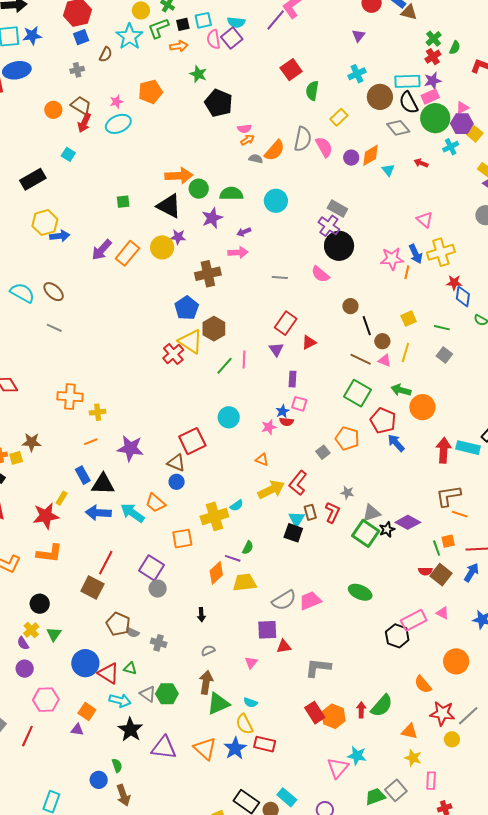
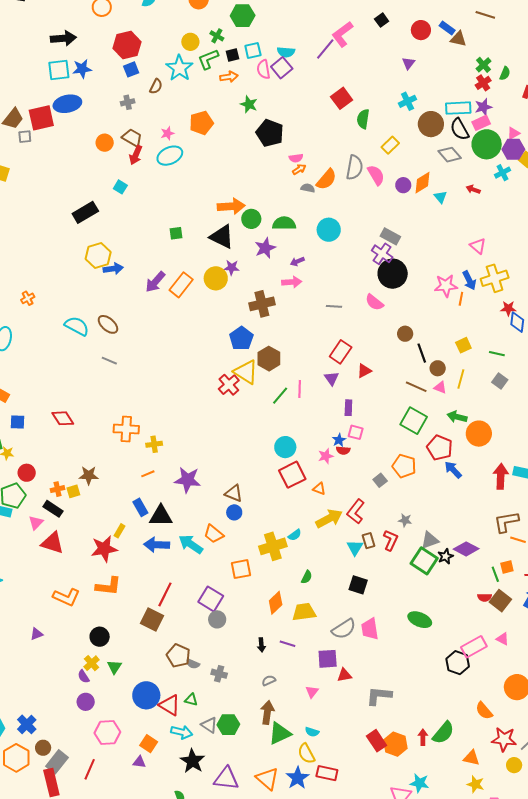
red square: (192, 441) -> (292, 475), moved
black square: (293, 533) -> (358, 585), moved
purple line: (233, 558) -> (288, 644), moved
pink trapezoid: (310, 601) -> (370, 629), turned -75

